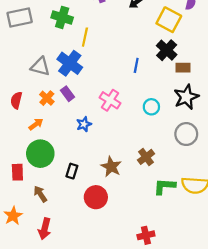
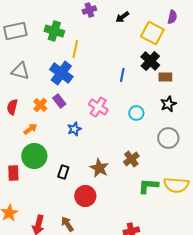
gray triangle: (40, 67) -> (20, 71), moved
black star: (186, 97) -> (168, 104), size x0.7
brown arrow: (40, 194) -> (67, 224), moved

